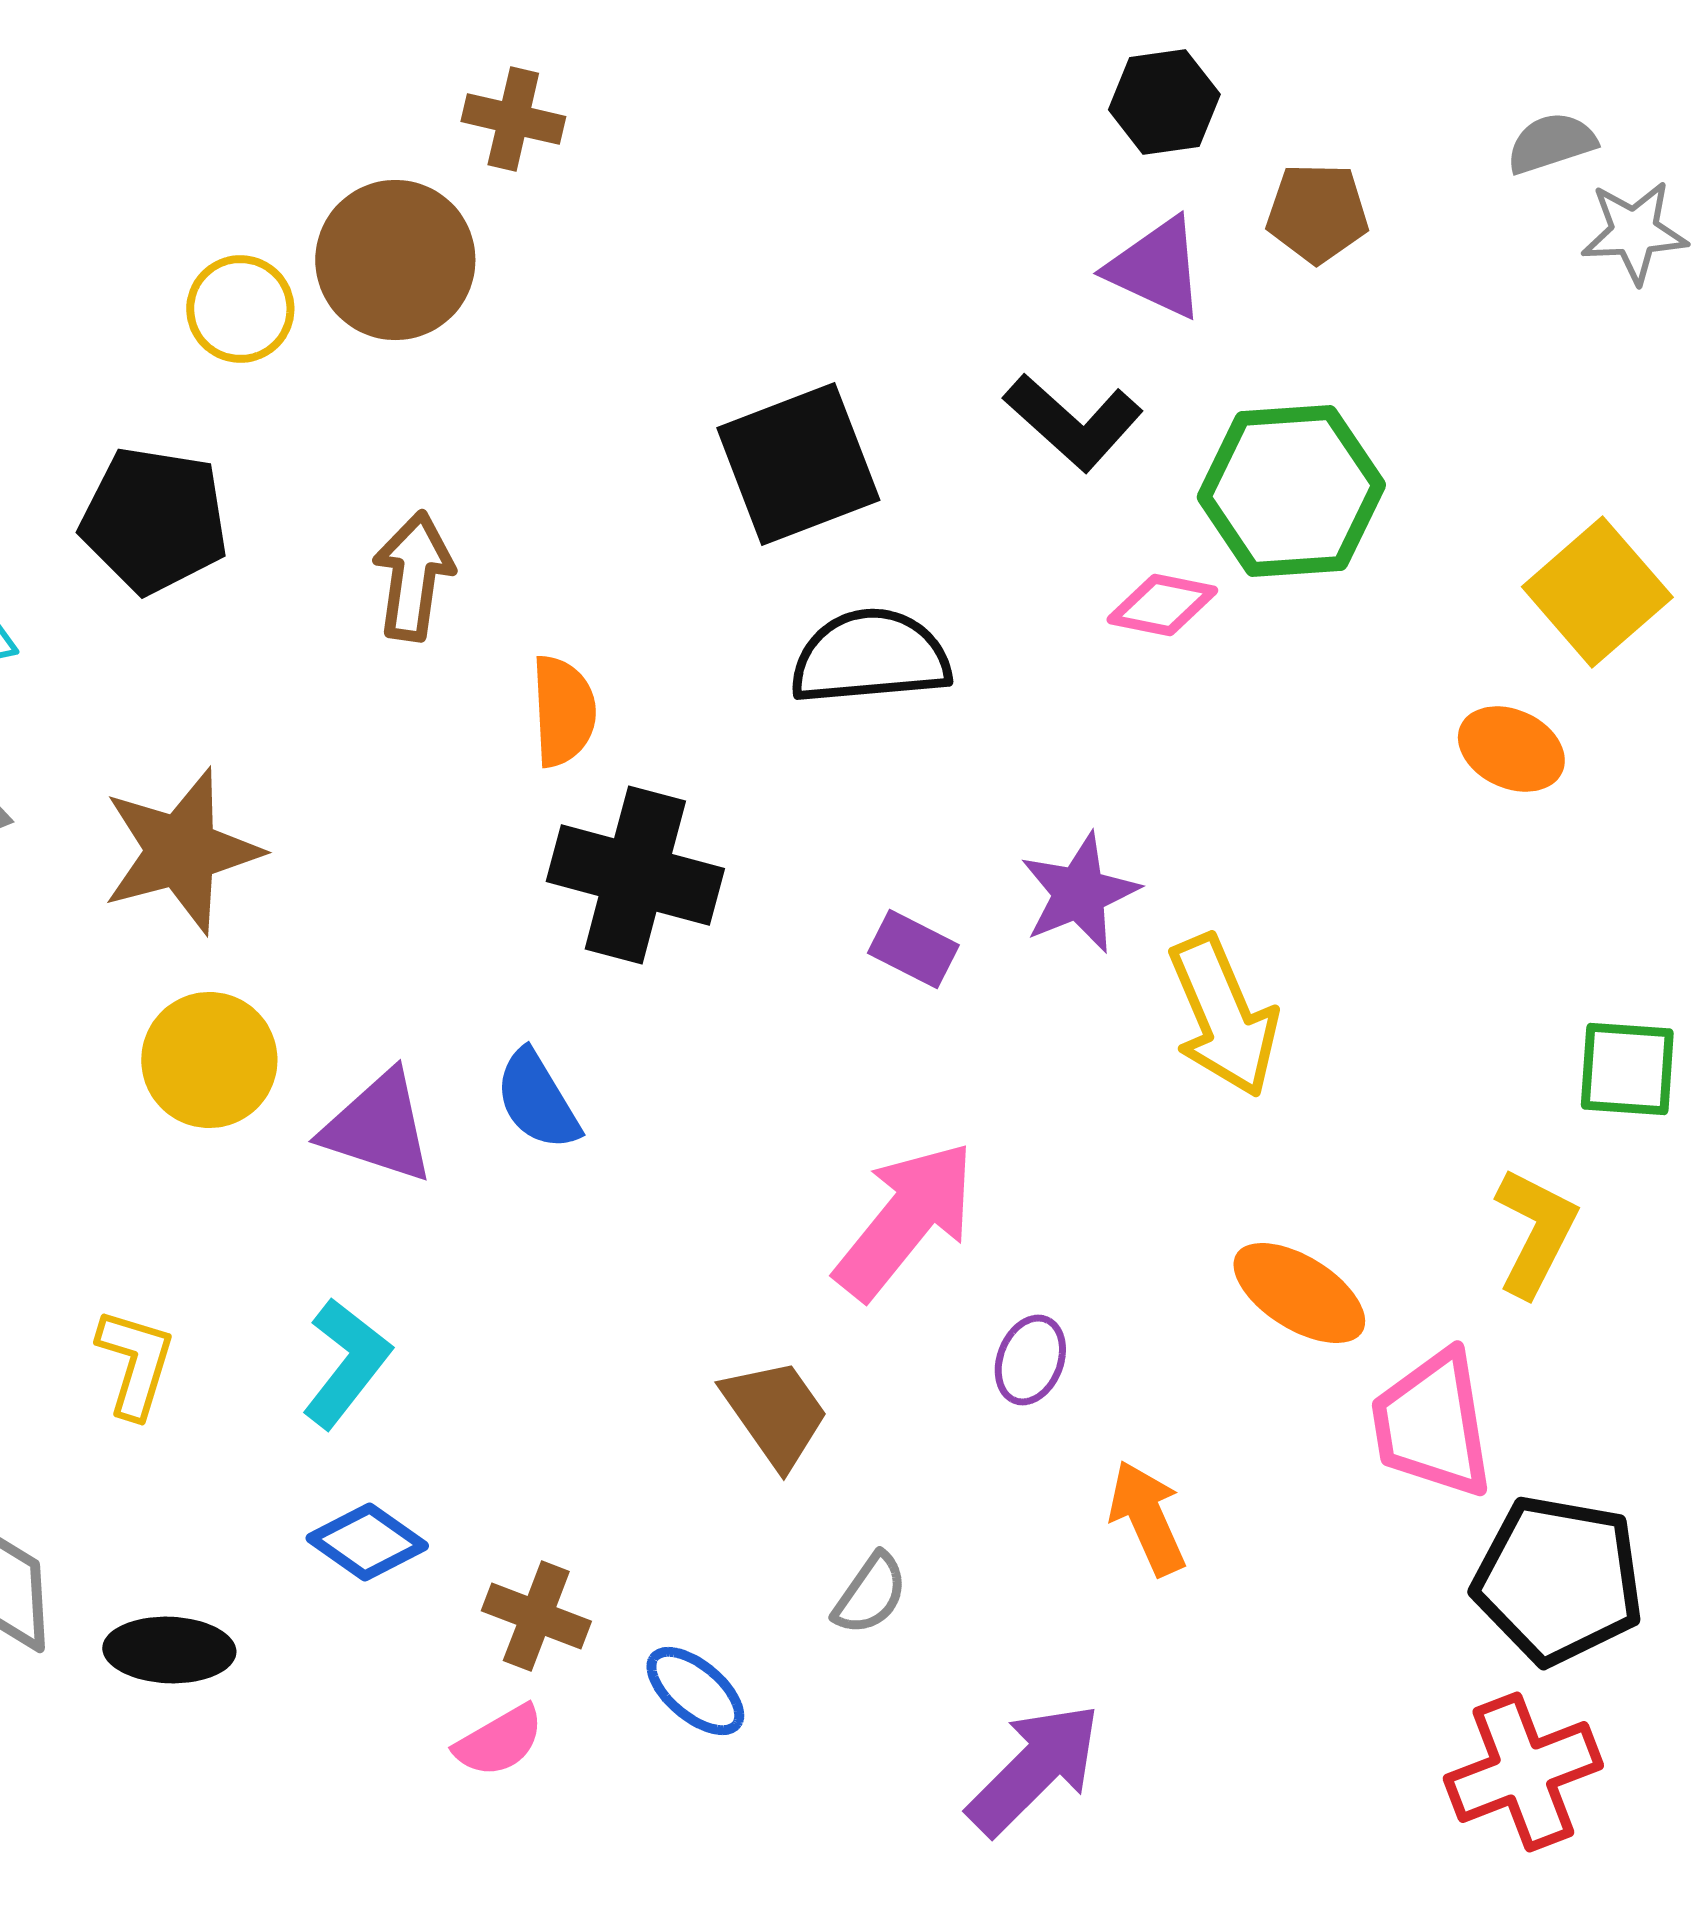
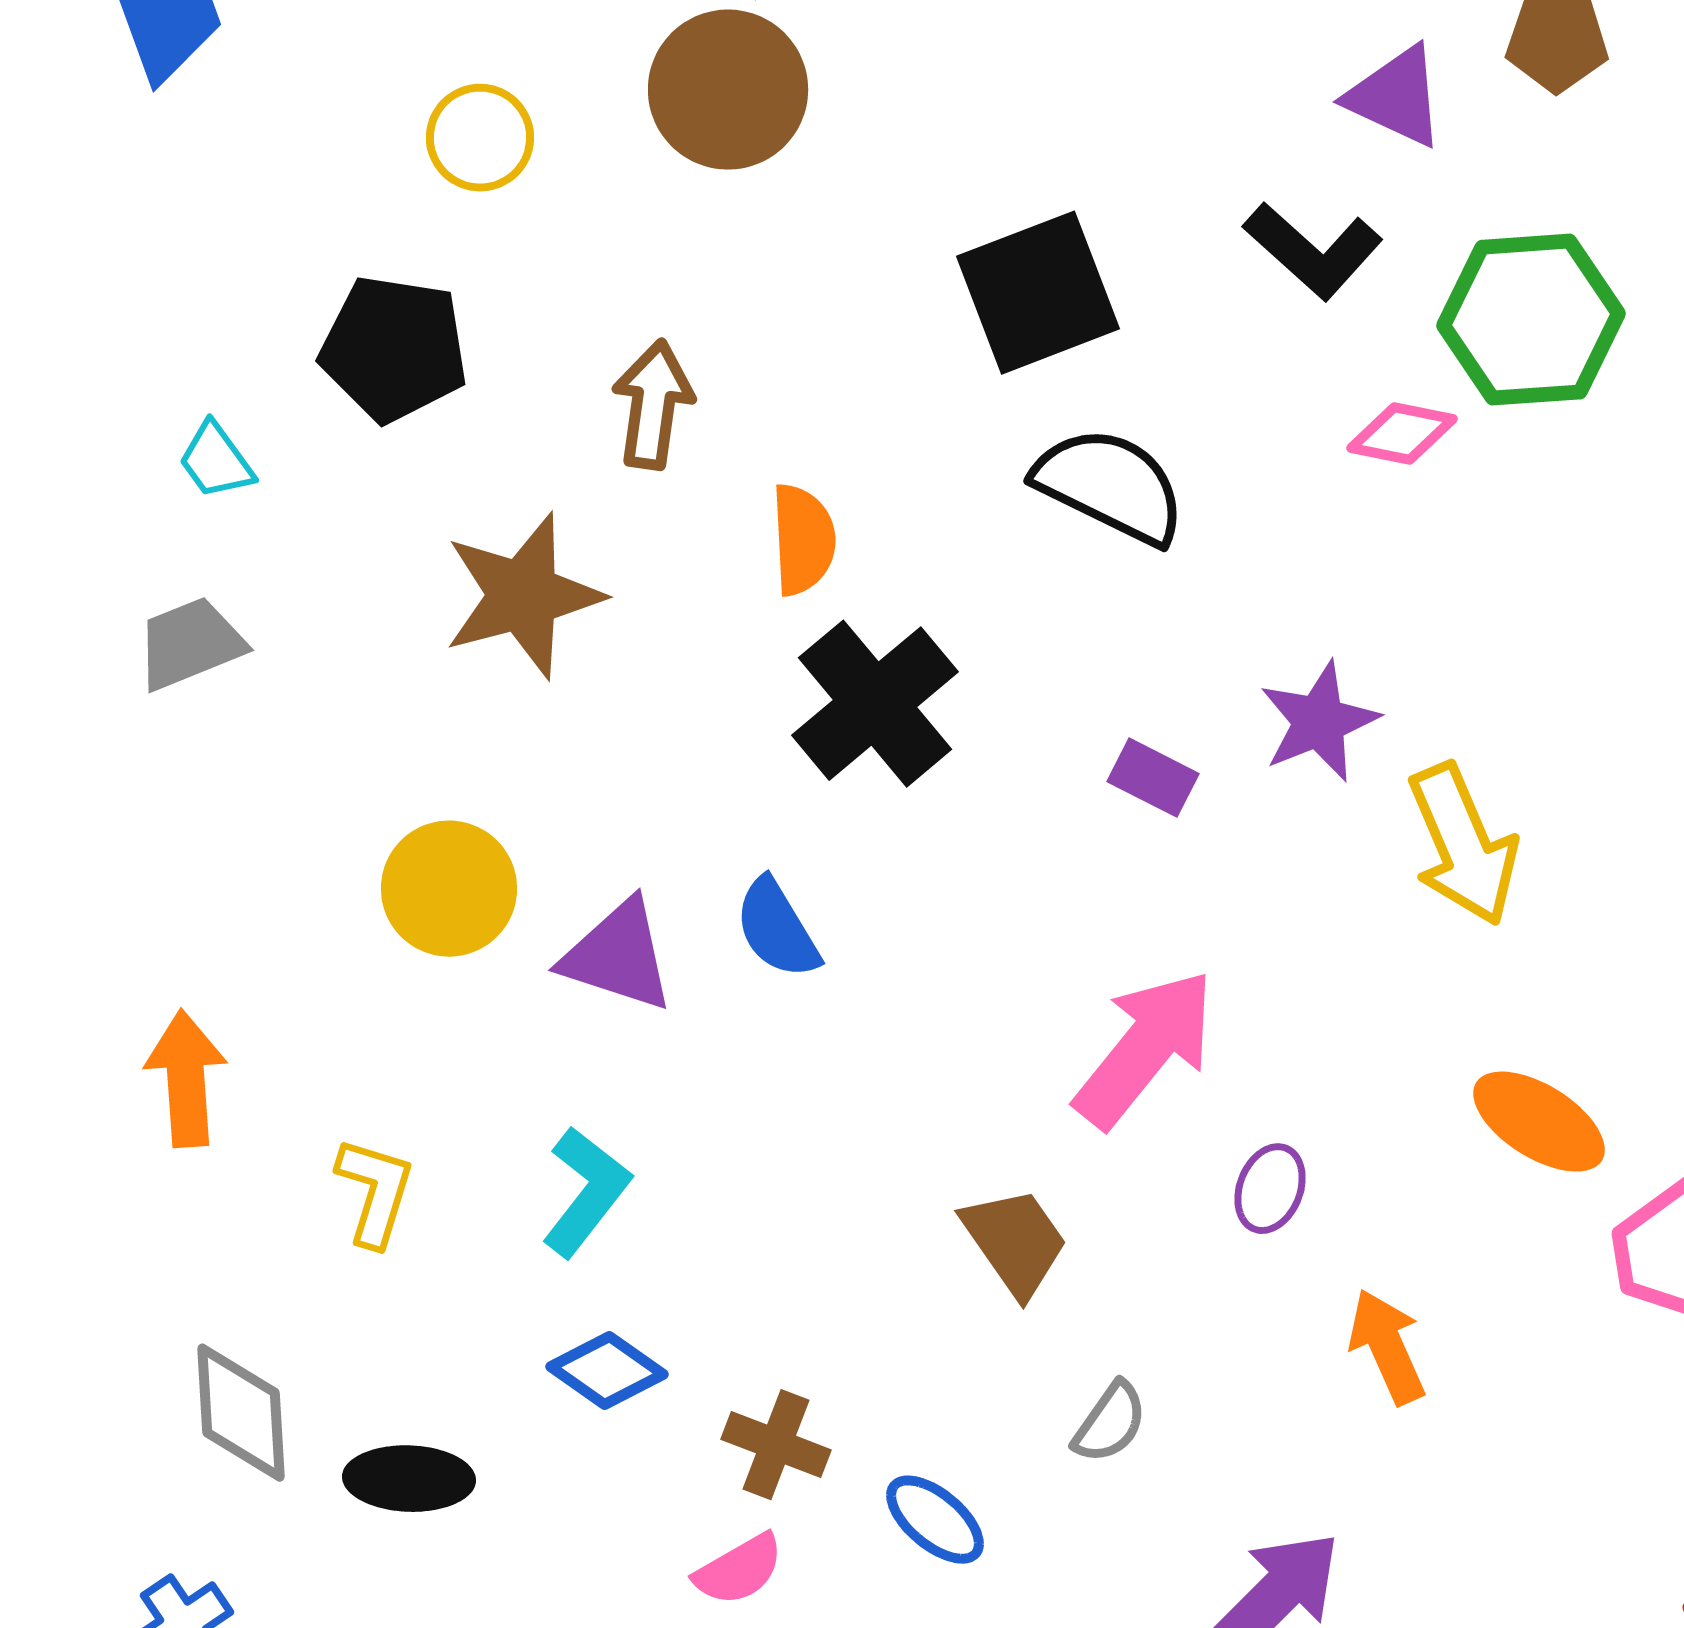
brown circle: (395, 260) -> (728, 90), moved
black semicircle: (870, 657) -> (1110, 486), turned 31
brown star: (181, 851) -> (523, 596), moved
black cross: (635, 875) -> (875, 704), turned 35

